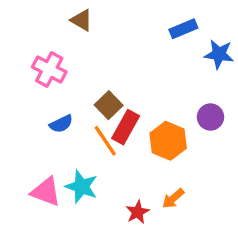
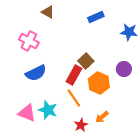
blue rectangle: (183, 29) -> (96, 17), moved
brown square: (109, 105) -> (86, 61), moved
blue semicircle: (61, 124) -> (36, 73), size x1.5
orange line: (105, 141) -> (74, 98), moved

